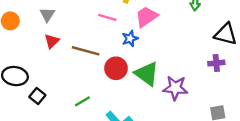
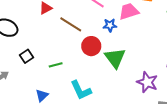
purple star: (175, 88) -> (147, 82), moved
black square: (37, 96) -> (27, 56), moved

